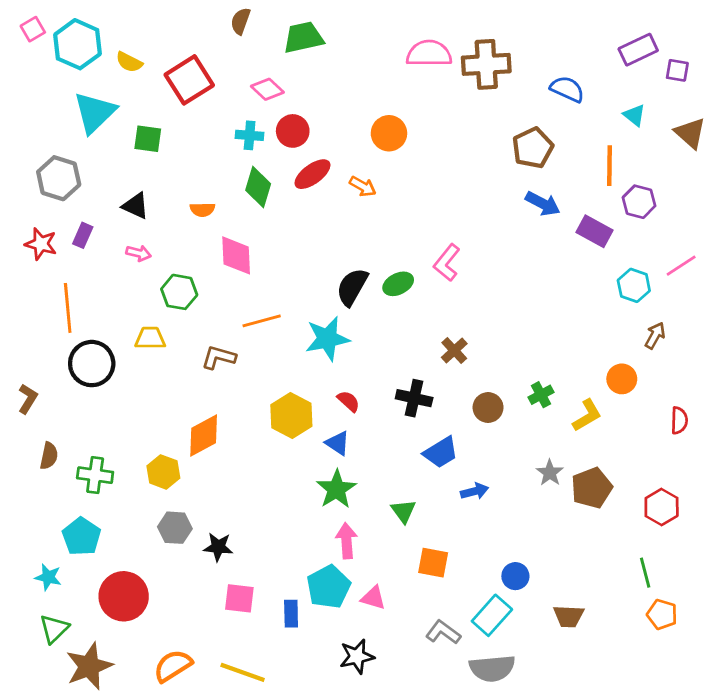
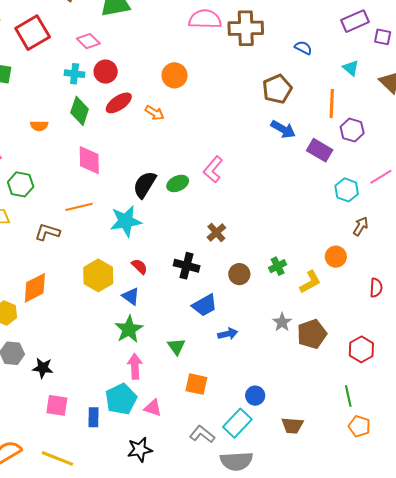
blue semicircle: (567, 89) -> (303, 48), size x0.7
pink diamond: (236, 255) -> (89, 160), moved

